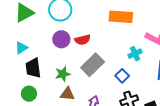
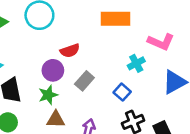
purple circle: (61, 39) -> (53, 70), moved
gray rectangle: (93, 65) -> (84, 81), size x0.7

